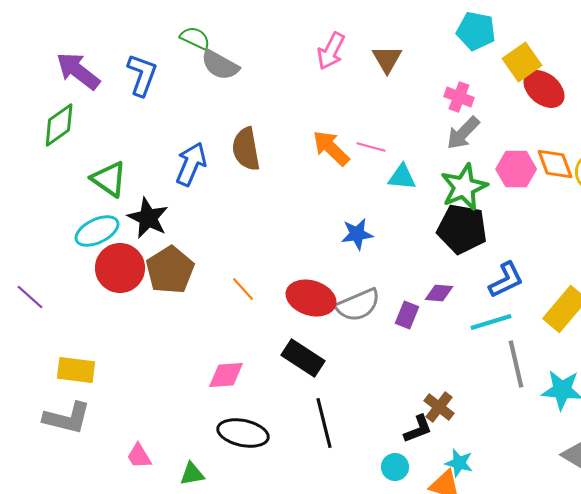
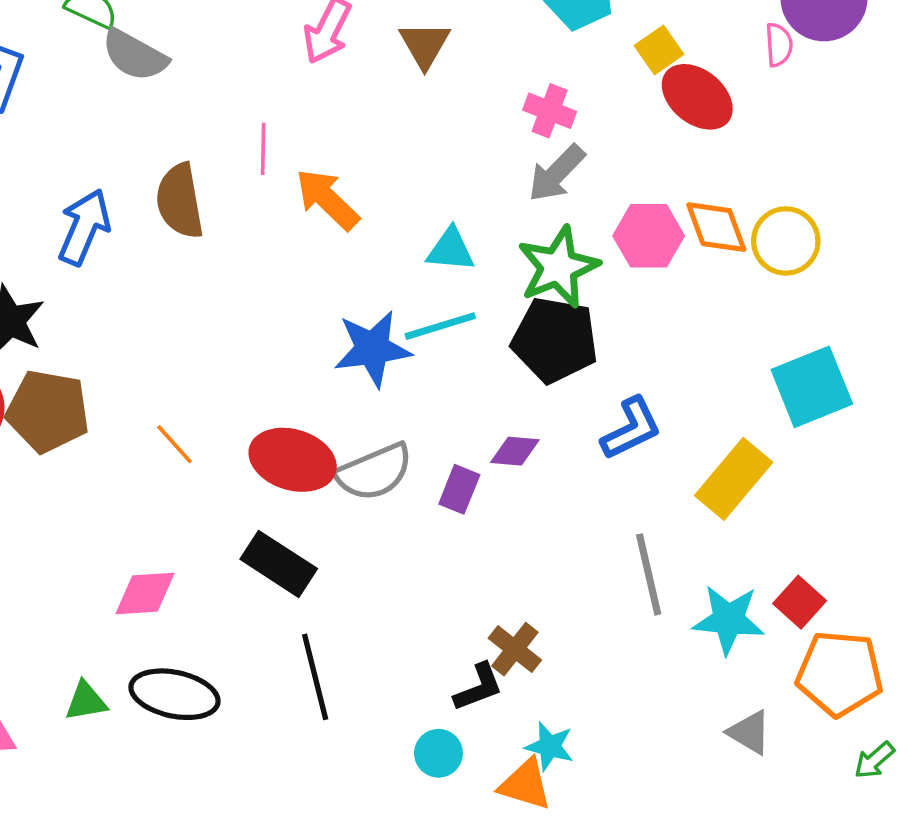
yellow square: (522, 62) -> (659, 50), size x0.7
pink line: (371, 147) -> (263, 149), moved, turned 76
blue star: (357, 234) -> (372, 349), size x1.4
brown pentagon: (170, 270) -> (48, 411), turned -30
cyan line: (491, 322) -> (440, 326), moved
green triangle: (192, 474) -> (86, 701), moved

